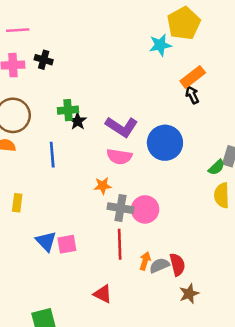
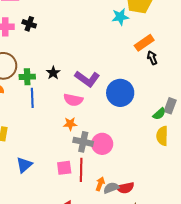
black arrow: (192, 95) -> (152, 58), moved
green cross: (68, 110) -> (27, 77), moved
pink semicircle: (119, 157) -> (73, 100), moved
blue triangle: (46, 241) -> (24, 165), turned 30
pink square: (67, 244) -> (64, 168), moved
red semicircle: (177, 265) -> (125, 188), turned 90

